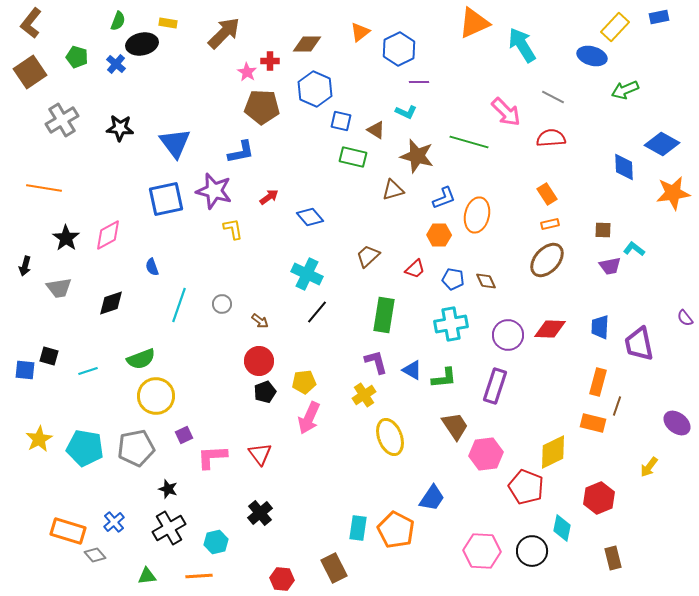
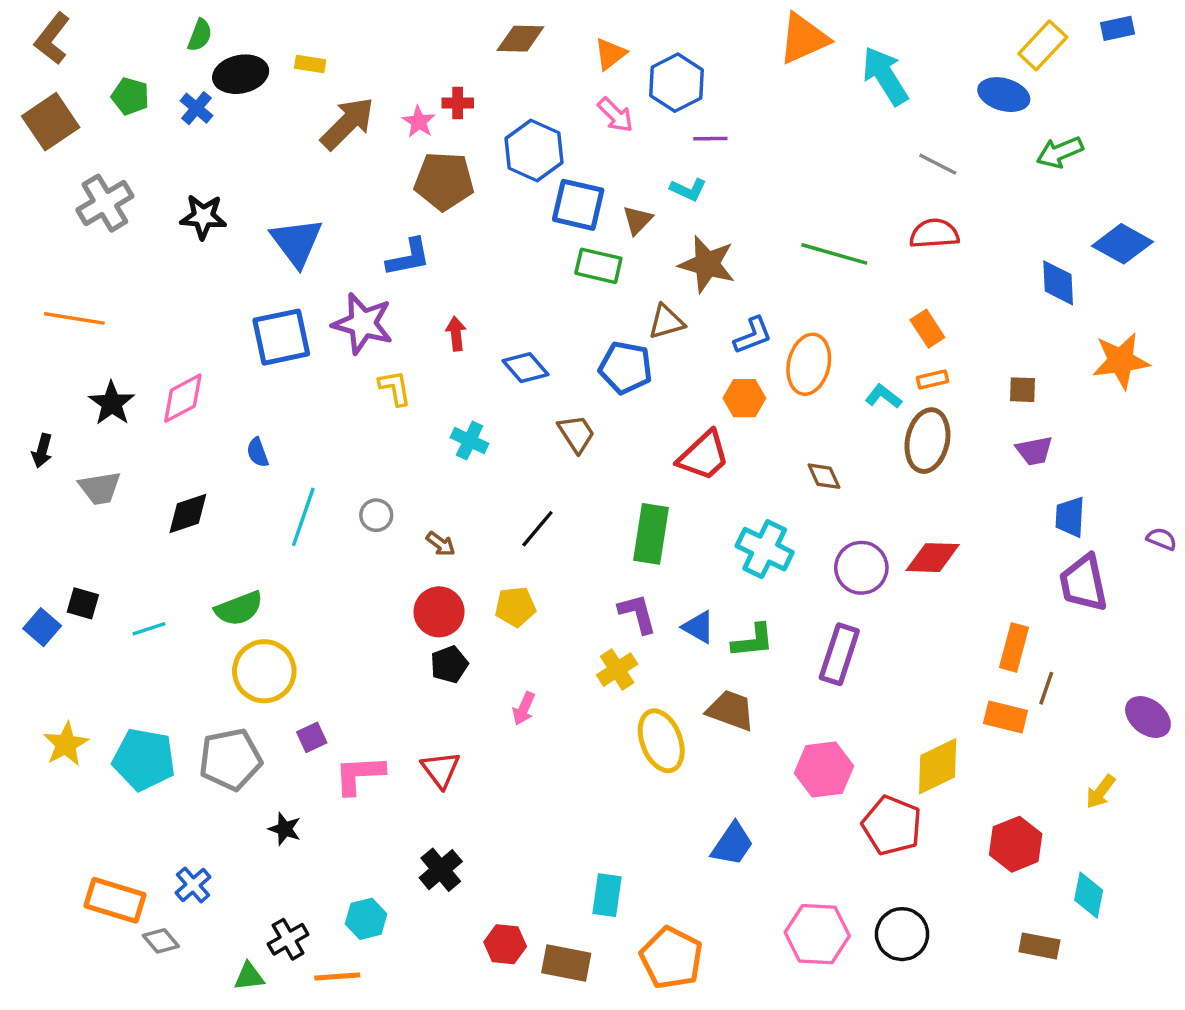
yellow rectangle: (168, 23) -> (310, 64), moved
brown arrow: (224, 33) -> (347, 123), moved
brown diamond: (307, 44) -> (520, 39), moved
pink arrow: (506, 112) -> (615, 115), moved, size x0.7
blue square: (341, 121) -> (578, 205), size x1.5
brown triangle: (376, 130) -> (637, 220), turned 42
green line: (469, 142) -> (834, 254), moved
orange star: (673, 193) -> (1121, 361), moved
red arrow: (269, 197) -> (456, 334), turned -60
cyan L-shape: (634, 249) -> (883, 396), moved
brown trapezoid: (368, 256) -> (576, 434), moved, turned 100
brown ellipse: (547, 260) -> (927, 441), turned -30
red trapezoid: (415, 269) -> (704, 456), size x1.6
cyan cross: (307, 274) -> (470, 441), moved, size x0.7
blue pentagon: (453, 279) -> (626, 368), moved, size x1.4
purple semicircle: (685, 318) -> (1162, 539), turned 150
cyan cross: (451, 324) -> (765, 549), turned 36
blue trapezoid: (600, 327) -> (1070, 517), moved
blue square: (25, 370) -> (42, 627), turned 35
yellow pentagon: (304, 382) -> (515, 607), moved
pink arrow: (309, 418) -> (524, 709), size x0.6
brown trapezoid: (455, 426) -> (731, 710), moved, turned -36
black cross: (169, 528) -> (288, 939), moved, size x0.7
cyan diamond: (562, 528) -> (1089, 895), moved
orange pentagon: (396, 530) -> (671, 958), moved
brown rectangle: (613, 558) -> (1039, 946), turned -65
brown rectangle: (334, 568) -> (566, 963), turned -52
red hexagon: (282, 579) -> (505, 944), moved

